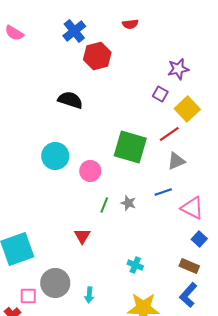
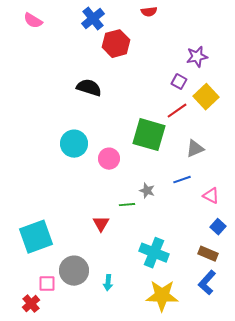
red line: (169, 134) -> (177, 111), moved
green line: (104, 205) -> (127, 205), moved, turned 63
pink triangle: (192, 208) -> (211, 196), size x0.7
cyan cross: (135, 265) -> (154, 253), size x1.8

